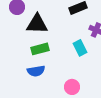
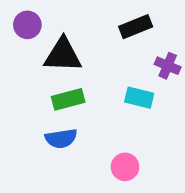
cyan rectangle: (80, 48) -> (139, 98), turned -49

